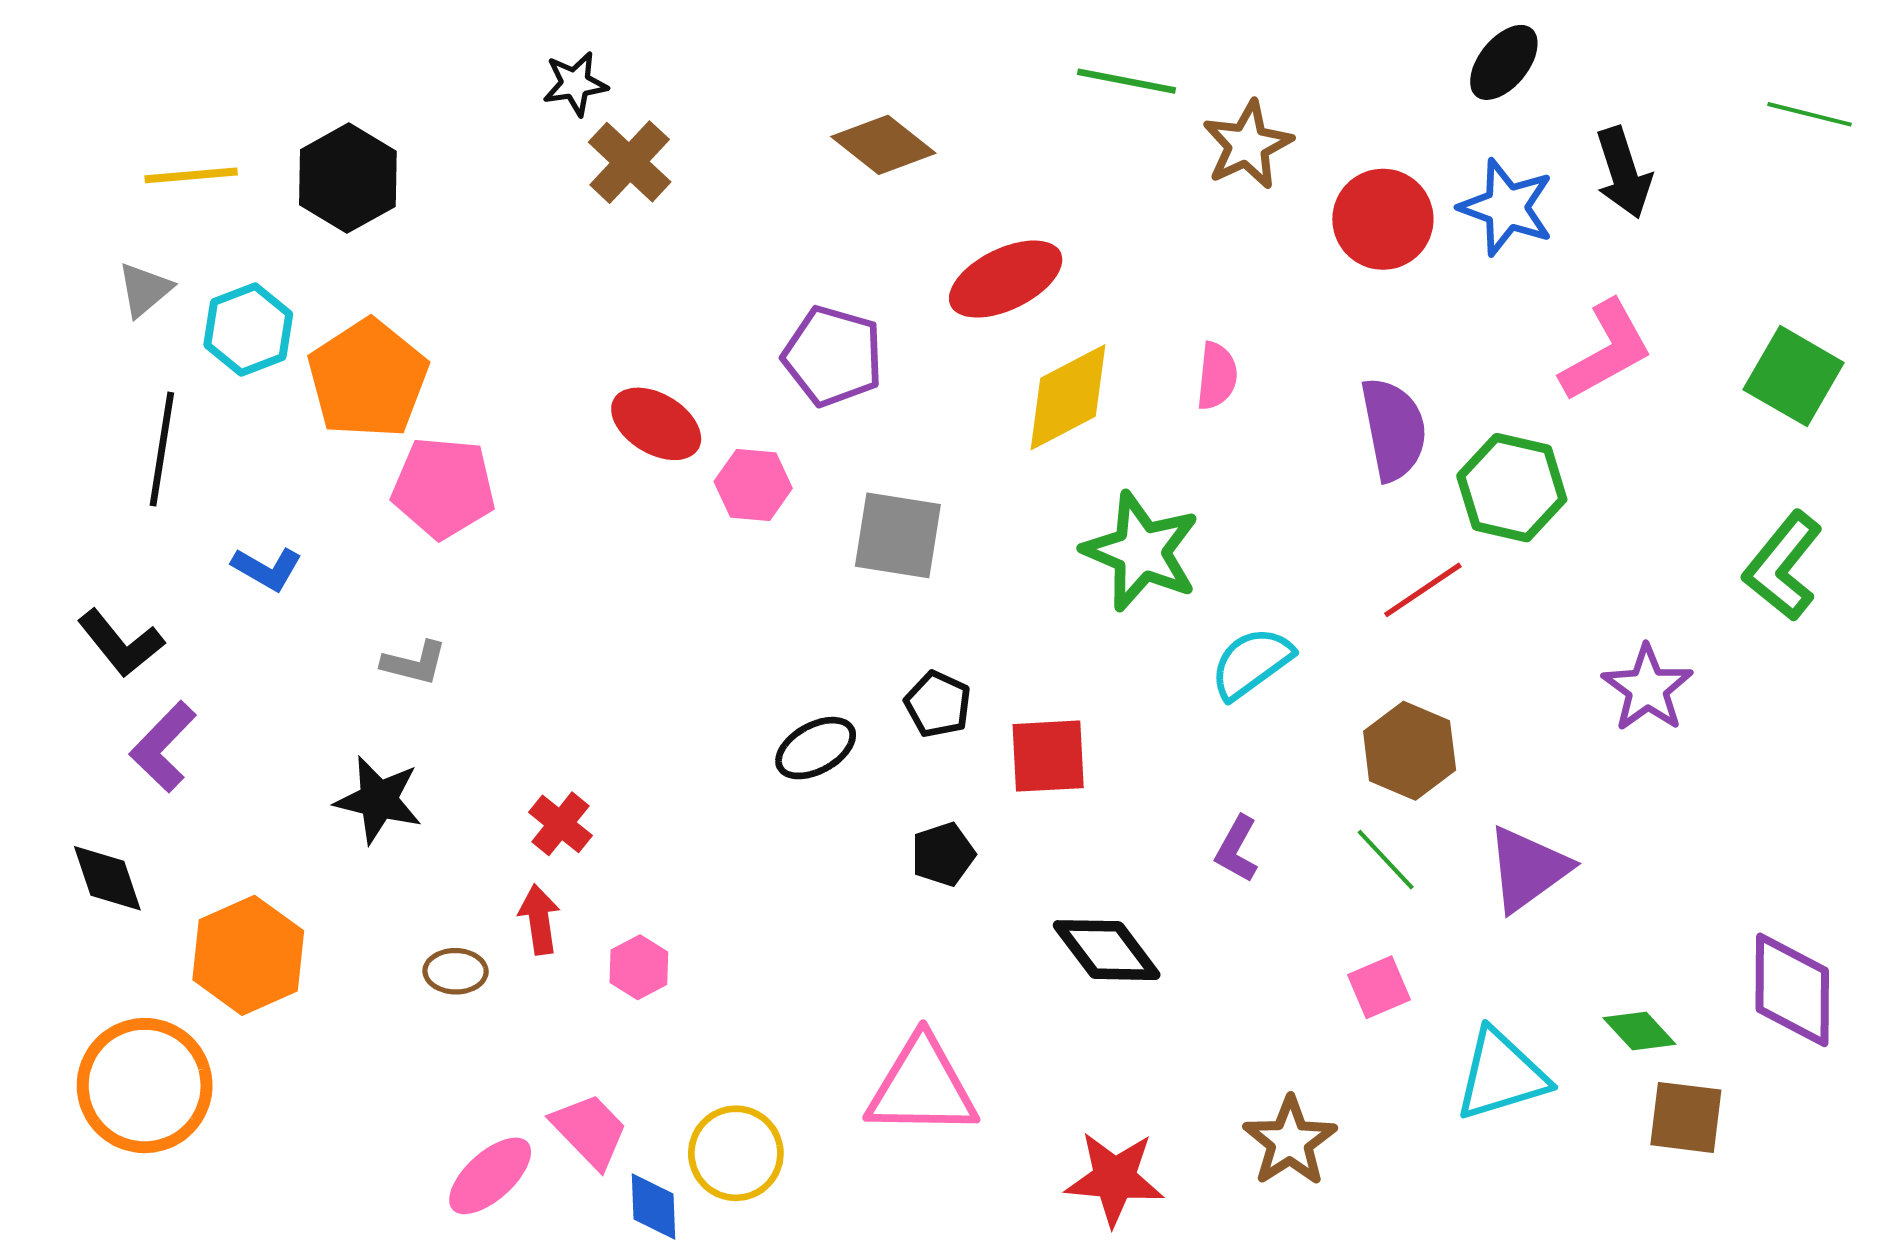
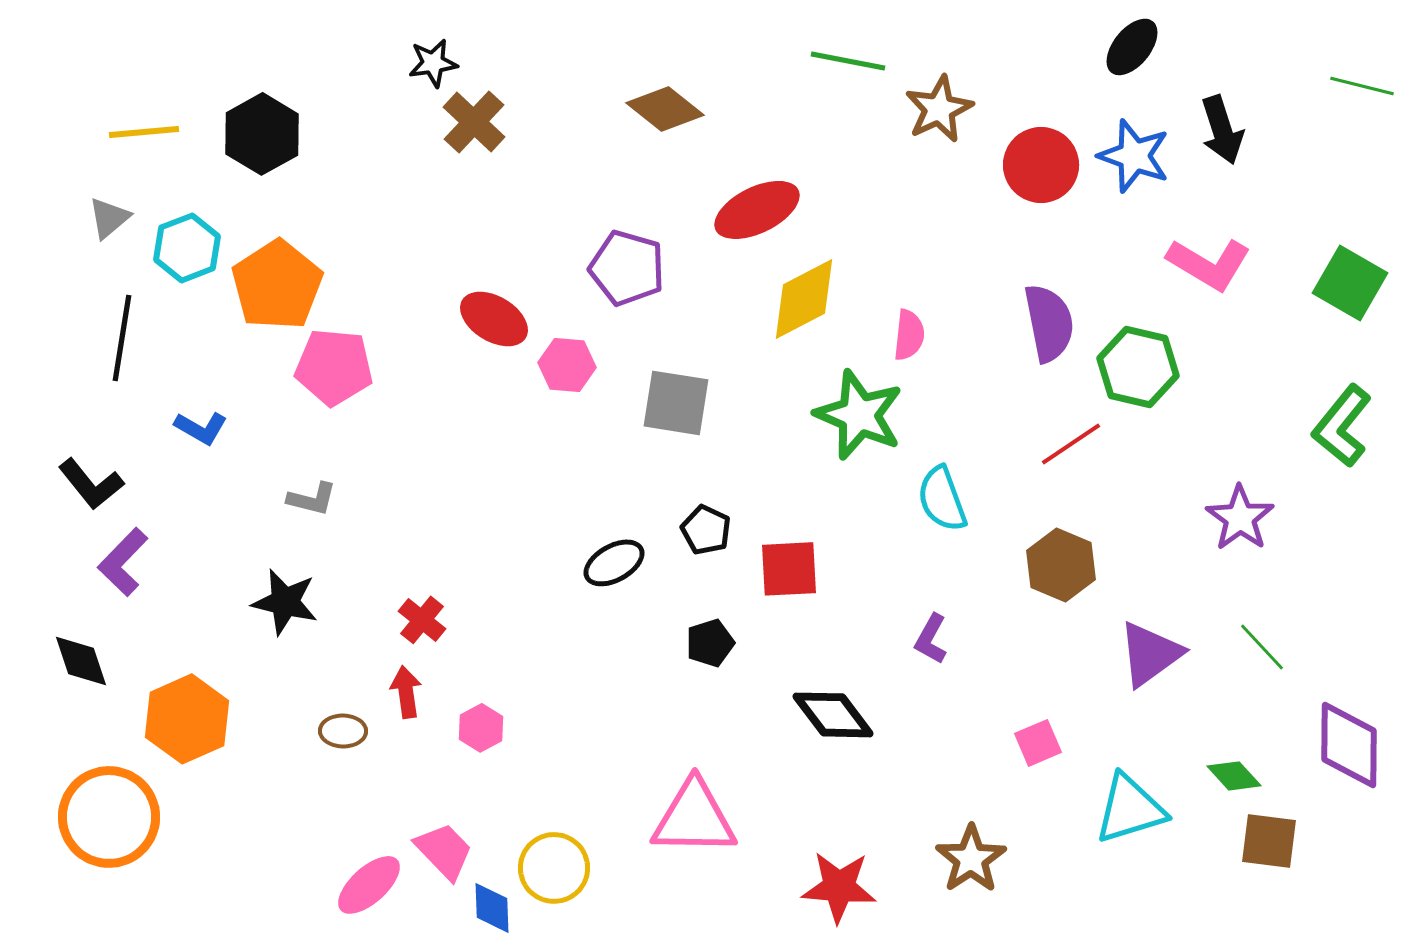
pink L-shape: (1606, 351) -> (1209, 264), turned 60
pink semicircle: (1217, 376) -> (909, 335), moved
cyan semicircle: (1251, 663) -> (942, 499), turned -74
green line: (1386, 860) -> (1262, 647), moved

